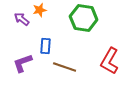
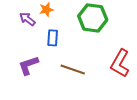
blue rectangle: (46, 46) -> (53, 38), moved

